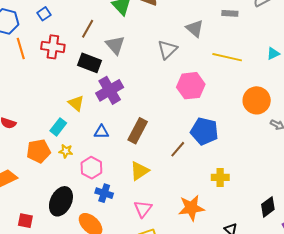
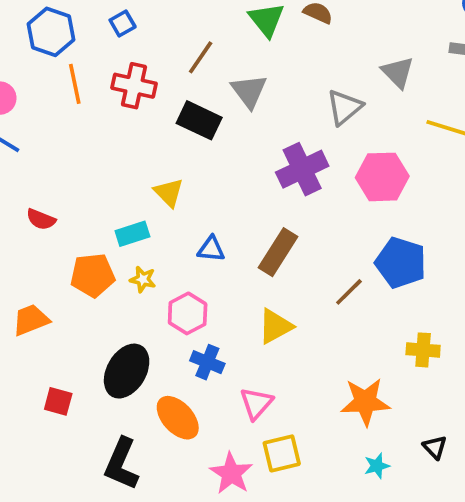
purple cross: (110, 90) -> (302, 169), moved
cyan rectangle: (58, 127) -> (132, 234), turned 30
pink triangle: (143, 209) -> (256, 403), moved

